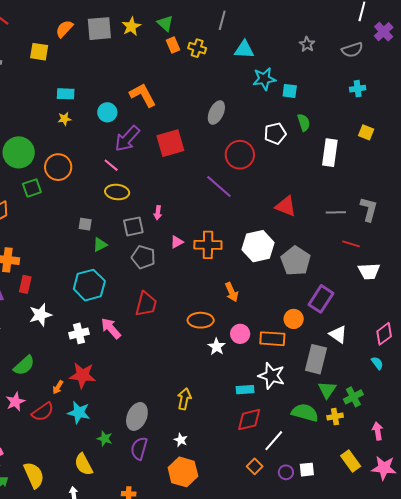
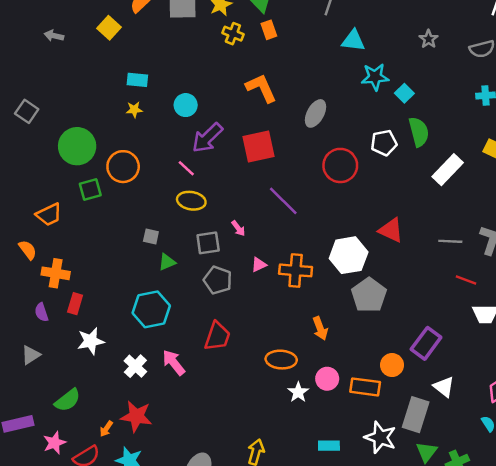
yellow cross: (197, 48) -> (233, 34), moved
yellow square: (39, 52) -> (109, 28), turned 30
cyan square: (290, 91) -> (404, 93), turned 35
orange L-shape: (143, 95) -> (261, 88), moved
green semicircle: (304, 122) -> (419, 132), size x1.4
white rectangle: (330, 153) -> (448, 170), turned 32
purple line: (219, 186) -> (283, 201), moved
pink arrow: (158, 213) -> (238, 228), turned -48
white hexagon: (258, 246) -> (349, 255), moved
gray pentagon: (296, 261) -> (369, 295), moved
white cross: (79, 333) -> (135, 366), turned -36
white star: (272, 376) -> (380, 437), moved

